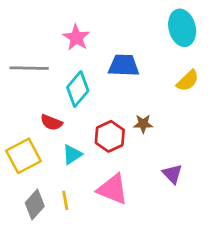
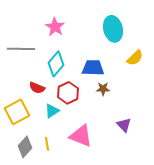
cyan ellipse: (182, 28) -> (113, 29), moved
blue trapezoid: (124, 65) -> (93, 68), moved
red hexagon: (110, 136) -> (68, 93), moved

